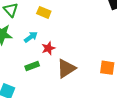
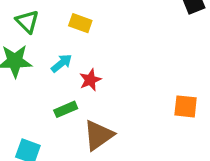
brown triangle: (66, 68) -> (99, 135), moved

